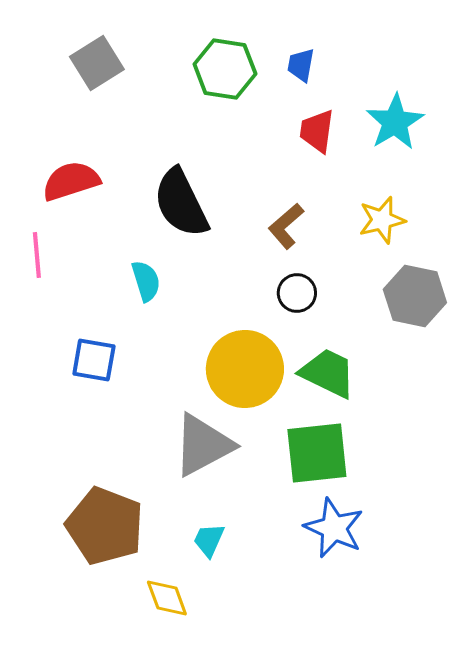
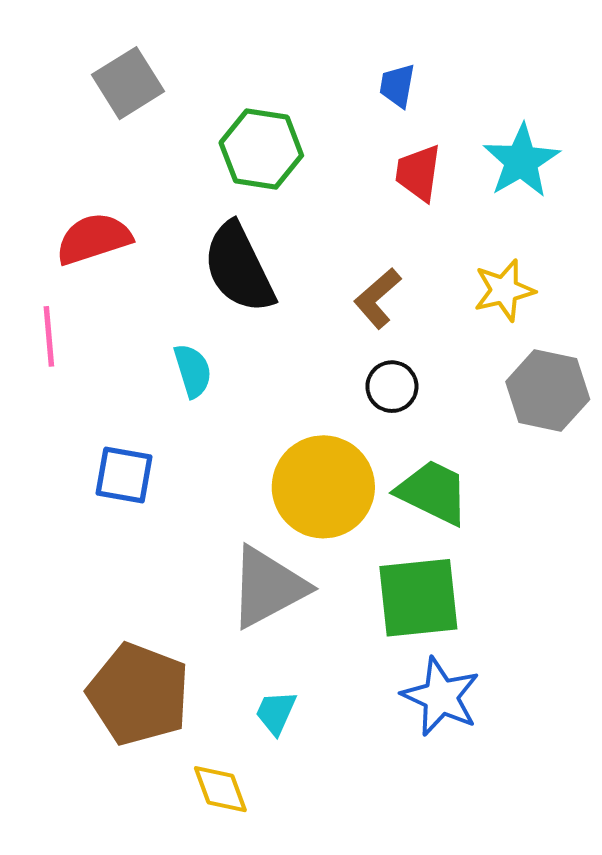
green hexagon: (225, 69) -> (261, 149), moved

